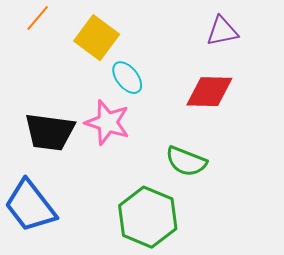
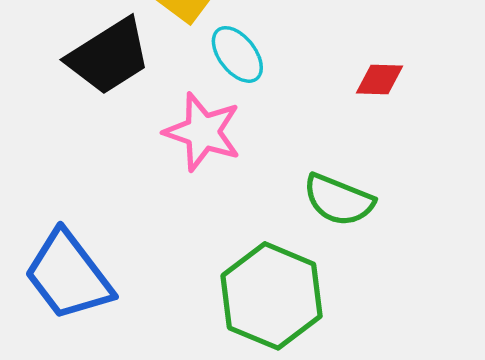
red diamond: (209, 92) -> (379, 80), size x0.6
black trapezoid: (50, 132) -> (109, 56), moved, turned -40

